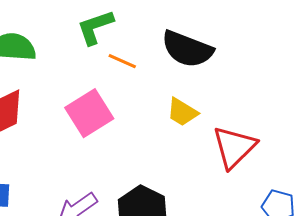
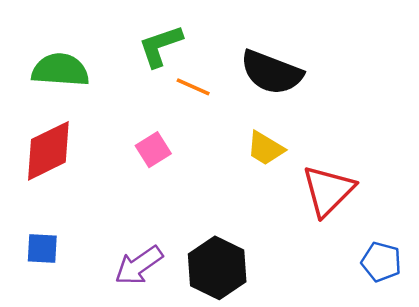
pink square: (89, 113) -> (153, 150), size x0.6

